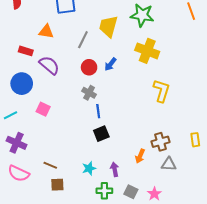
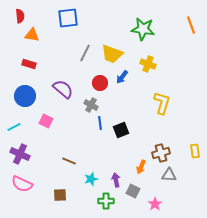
yellow trapezoid: (108, 26) -> (112, 54), moved, turned -85
orange triangle: (46, 32) -> (32, 35), moved
yellow cross: (147, 51) -> (148, 64), size x0.7
blue arrow: (110, 64) -> (122, 77), moved
purple semicircle: (49, 65) -> (63, 89), moved
red circle: (89, 67) -> (100, 83), moved
black square: (101, 134) -> (121, 130), moved
brown line: (50, 165) -> (69, 161), moved
gray square: (131, 192) -> (133, 191), moved

